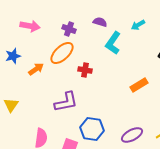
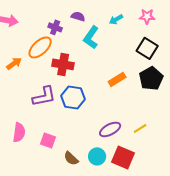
purple cross: (69, 29) -> (55, 27), moved
red cross: (85, 70) -> (63, 64), size x1.5
blue hexagon: (92, 129) -> (73, 97), moved

